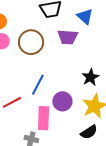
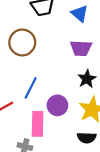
purple trapezoid: (68, 37) -> (81, 48), moved
black semicircle: (89, 132) -> (87, 138), turned 36

